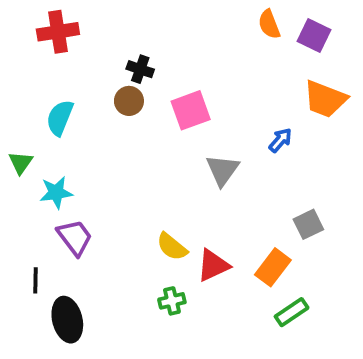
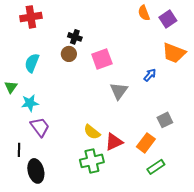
purple square: (314, 36) -> (168, 19), turned 30
green cross: (172, 301) -> (92, 161), size x1.6

